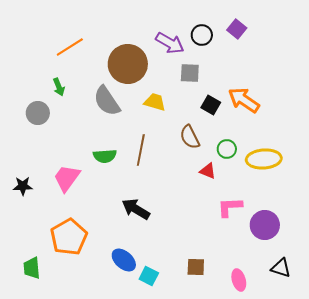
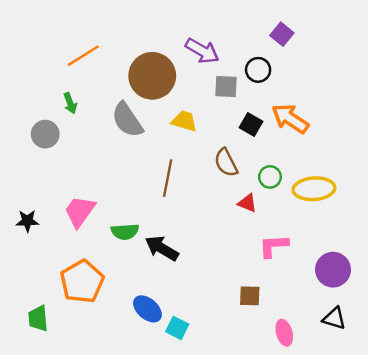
black circle: (202, 35) -> (258, 70), moved
green semicircle: (105, 156) -> (125, 232), moved
purple circle: (265, 225) -> (333, 270), moved
brown square: (196, 267) -> (250, 296), moved

